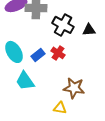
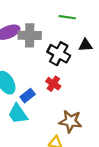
black triangle: (89, 30) -> (86, 45), moved
blue rectangle: (38, 55) -> (28, 96), moved

